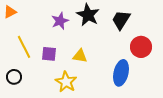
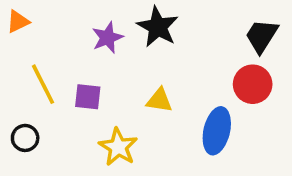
black trapezoid: (121, 20) -> (262, 36), moved
yellow triangle: (80, 56) -> (159, 100), moved

